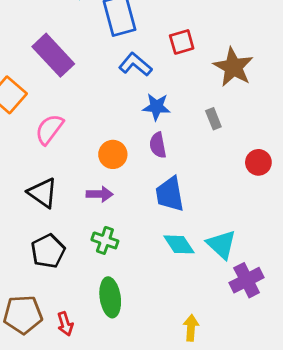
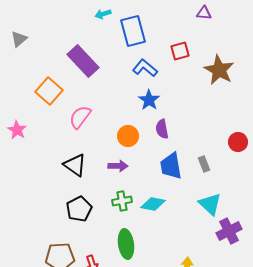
blue star: (157, 107) -> (149, 100), moved, turned 30
gray rectangle: (213, 119) -> (204, 164), moved
green cross: (105, 240) -> (122, 201), turned -30
cyan diamond: (179, 244) -> (153, 204), moved, turned -45

